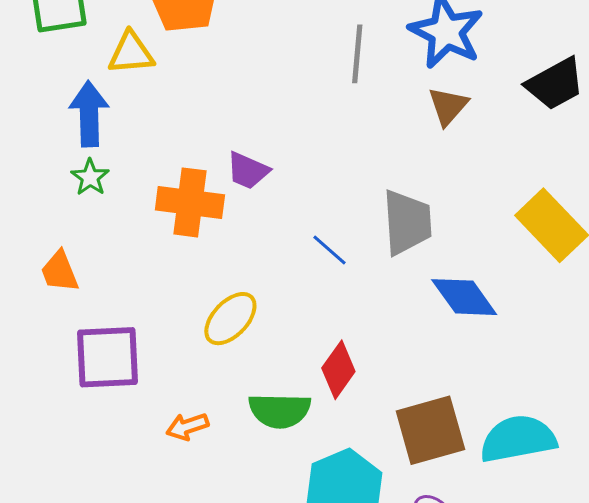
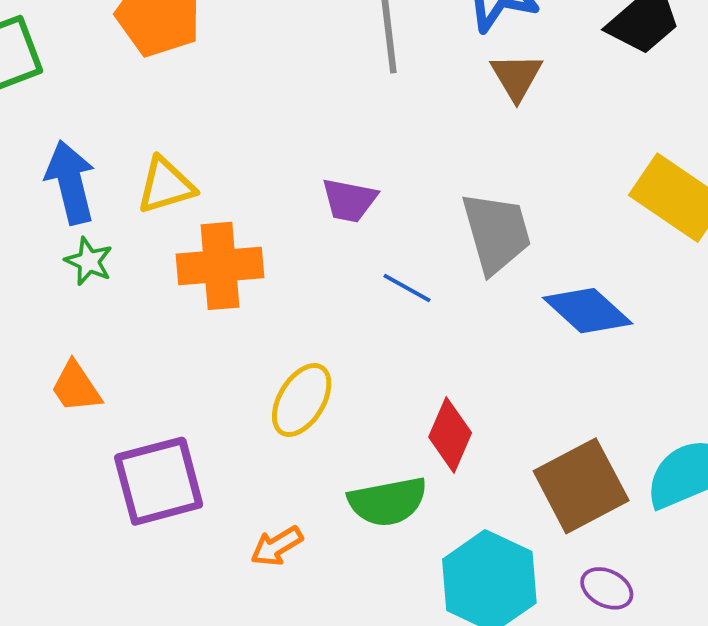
yellow triangle: (131, 53) -> (166, 185), moved
purple trapezoid: (248, 171) -> (349, 200), moved

